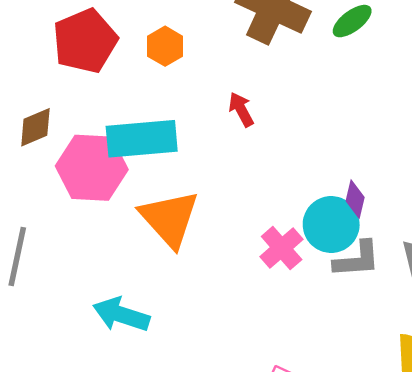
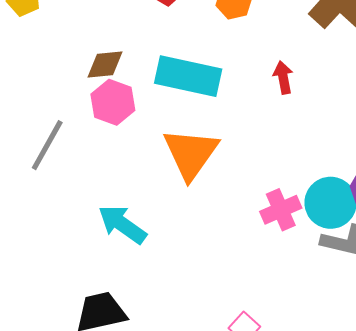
brown diamond: (35, 127) -> (105, 64), moved
pink hexagon: (92, 168) -> (113, 102), moved, size x0.7

